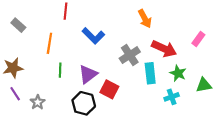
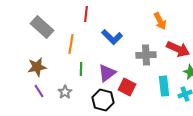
gray rectangle: (18, 25) -> (42, 27), size x1.6
gray cross: (130, 55) -> (146, 55), turned 30
cyan rectangle: (150, 73) -> (164, 86), moved
gray star: (38, 102) -> (65, 92), moved

